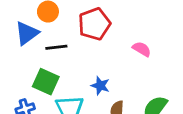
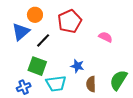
black line: (56, 47) -> (43, 40), turned -35

